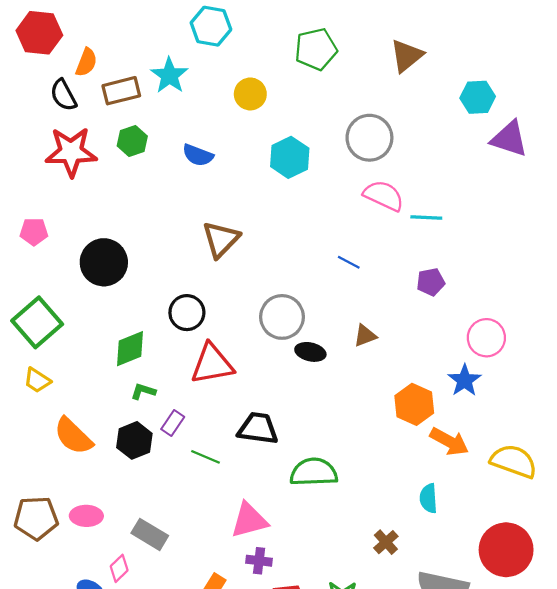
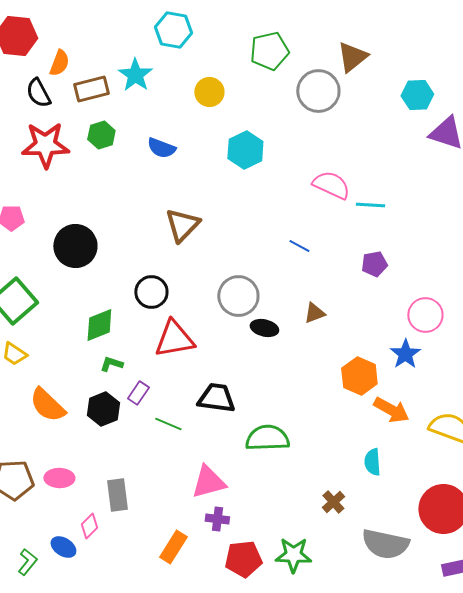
gray circle: (369, 138) -> (318, 91), moved
gray rectangle: (150, 534) -> (117, 495), turned 52

